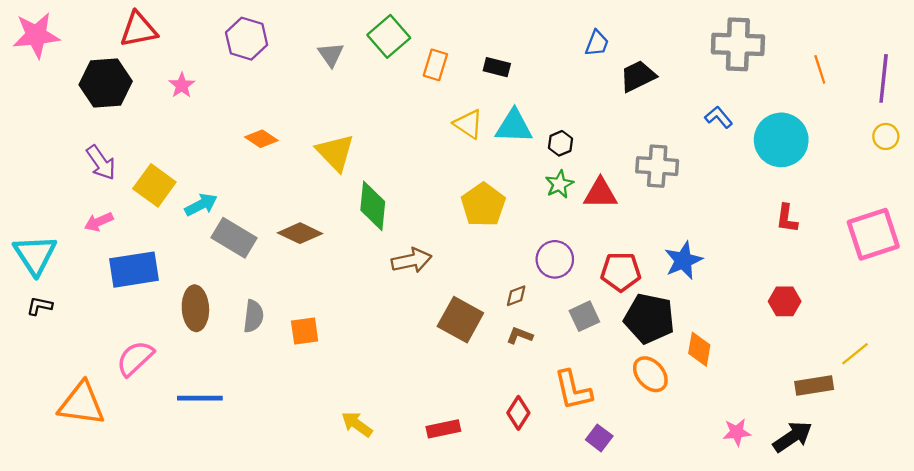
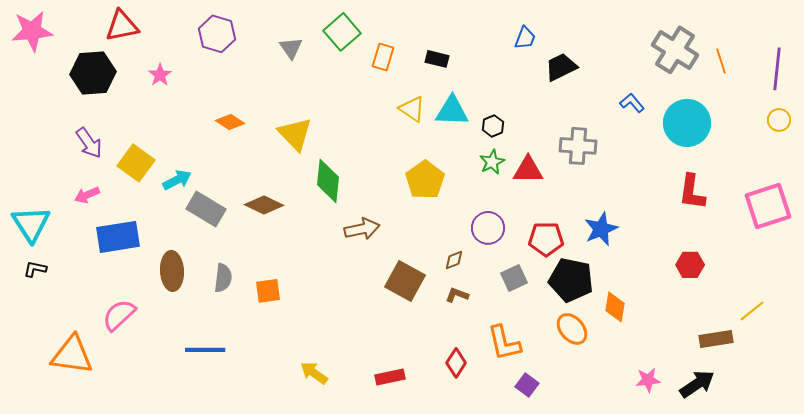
gray cross: (738, 44) -> (675, 50), moved, turned 30
red L-shape: (787, 218) -> (692, 192), size x1.4
blue line: (200, 398) -> (205, 350), moved

